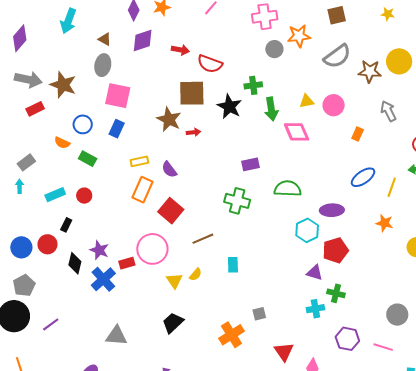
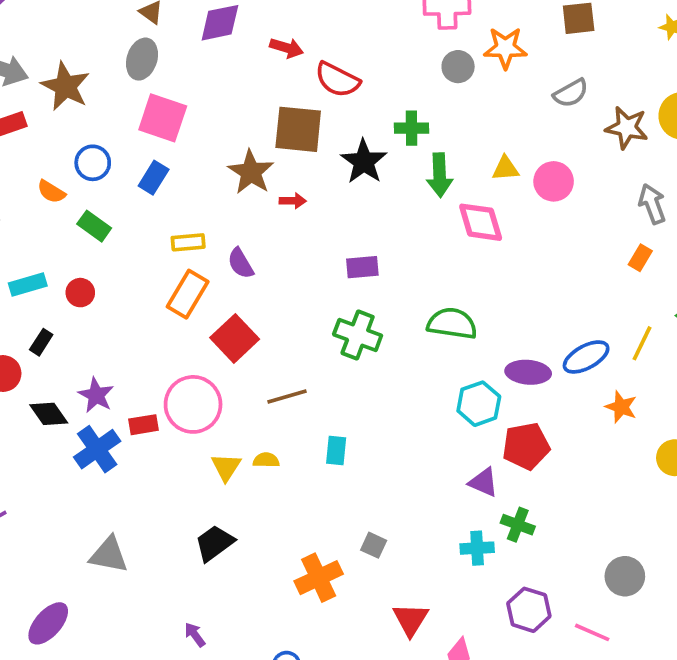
gray semicircle: (337, 56) -> (571, 93), size x0.7
orange rectangle: (358, 134) -> (640, 258), moved
purple rectangle: (250, 164) -> (362, 267), moved
blue ellipse: (363, 177) -> (586, 357), moved
black diamond: (75, 263) -> (49, 414), turned -55
yellow semicircle: (196, 274) -> (266, 460), turned -136
gray square: (259, 314) -> (374, 545), turned 32

